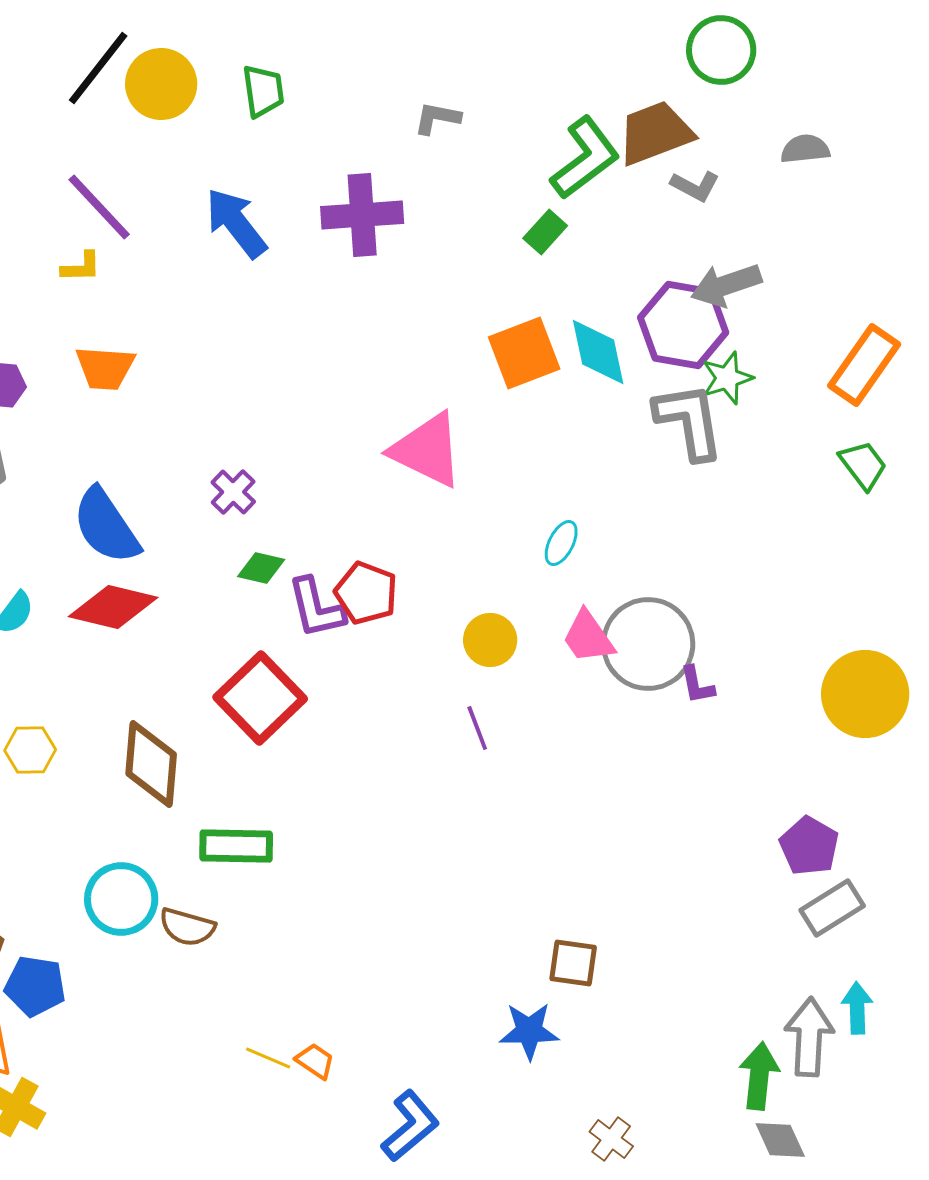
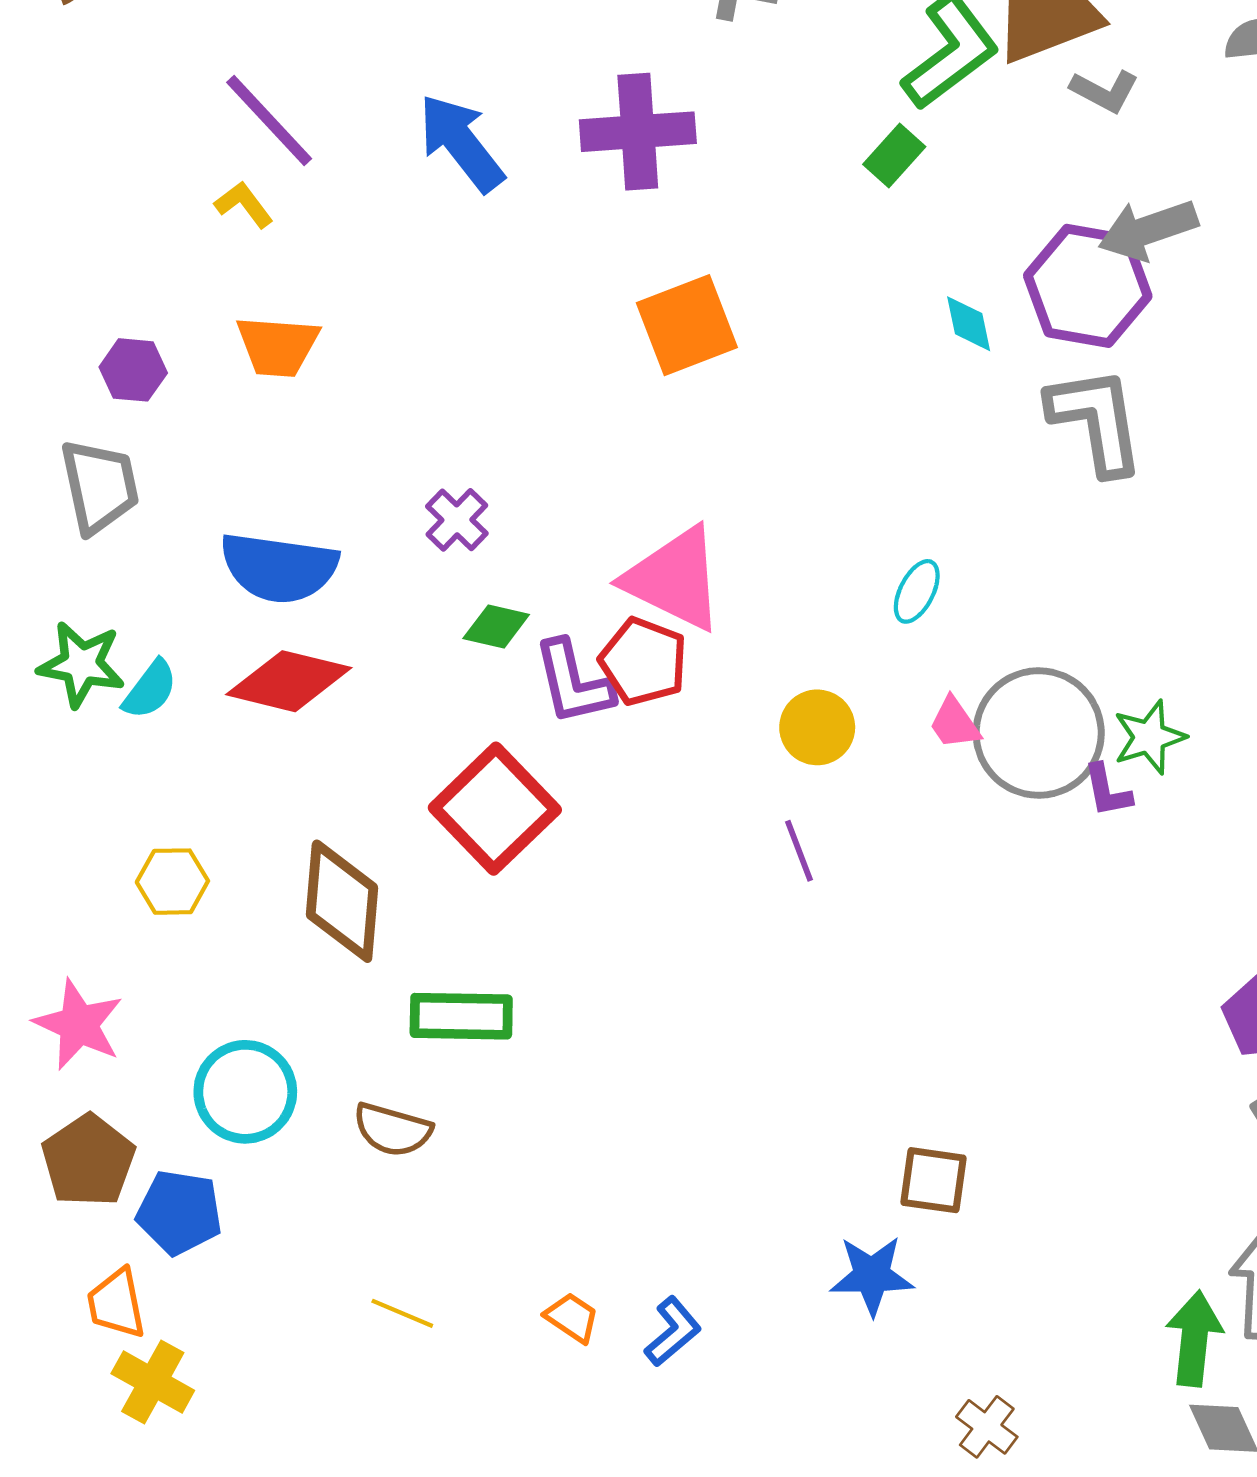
yellow L-shape: (81, 267) -> (244, 205), turned -126
cyan diamond: (598, 352) -> (969, 324), size x0.6
orange square: (524, 353) -> (687, 325), moved
green star: (727, 378) -> (1149, 737), moved
pink triangle: (427, 450) -> (674, 579), moved
blue semicircle: (106, 526) -> (279, 568), turned -48
pink trapezoid: (588, 637) -> (955, 723), size x0.7
cyan circle: (121, 899) -> (245, 1092), moved
yellow line: (268, 1058) -> (402, 1313), moved
blue L-shape: (410, 1126) -> (673, 1332), moved, size x0.7

